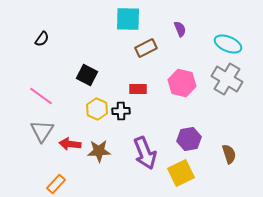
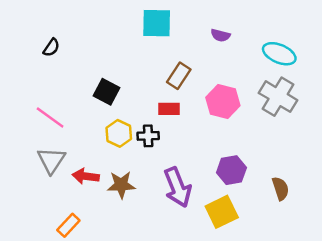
purple semicircle: (180, 29) -> (220, 35), turned 126
brown rectangle: (146, 48) -> (179, 76), moved, turned -30

